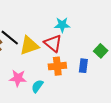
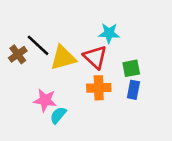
green square: (101, 51) -> (131, 68), moved, turned 32
cyan semicircle: (37, 86) -> (58, 115), moved

